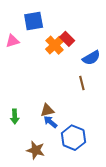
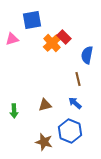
blue semicircle: (91, 58) -> (87, 55), turned 132
blue arrow: (50, 122) -> (75, 103), moved
brown star: (36, 150) -> (44, 142), moved

